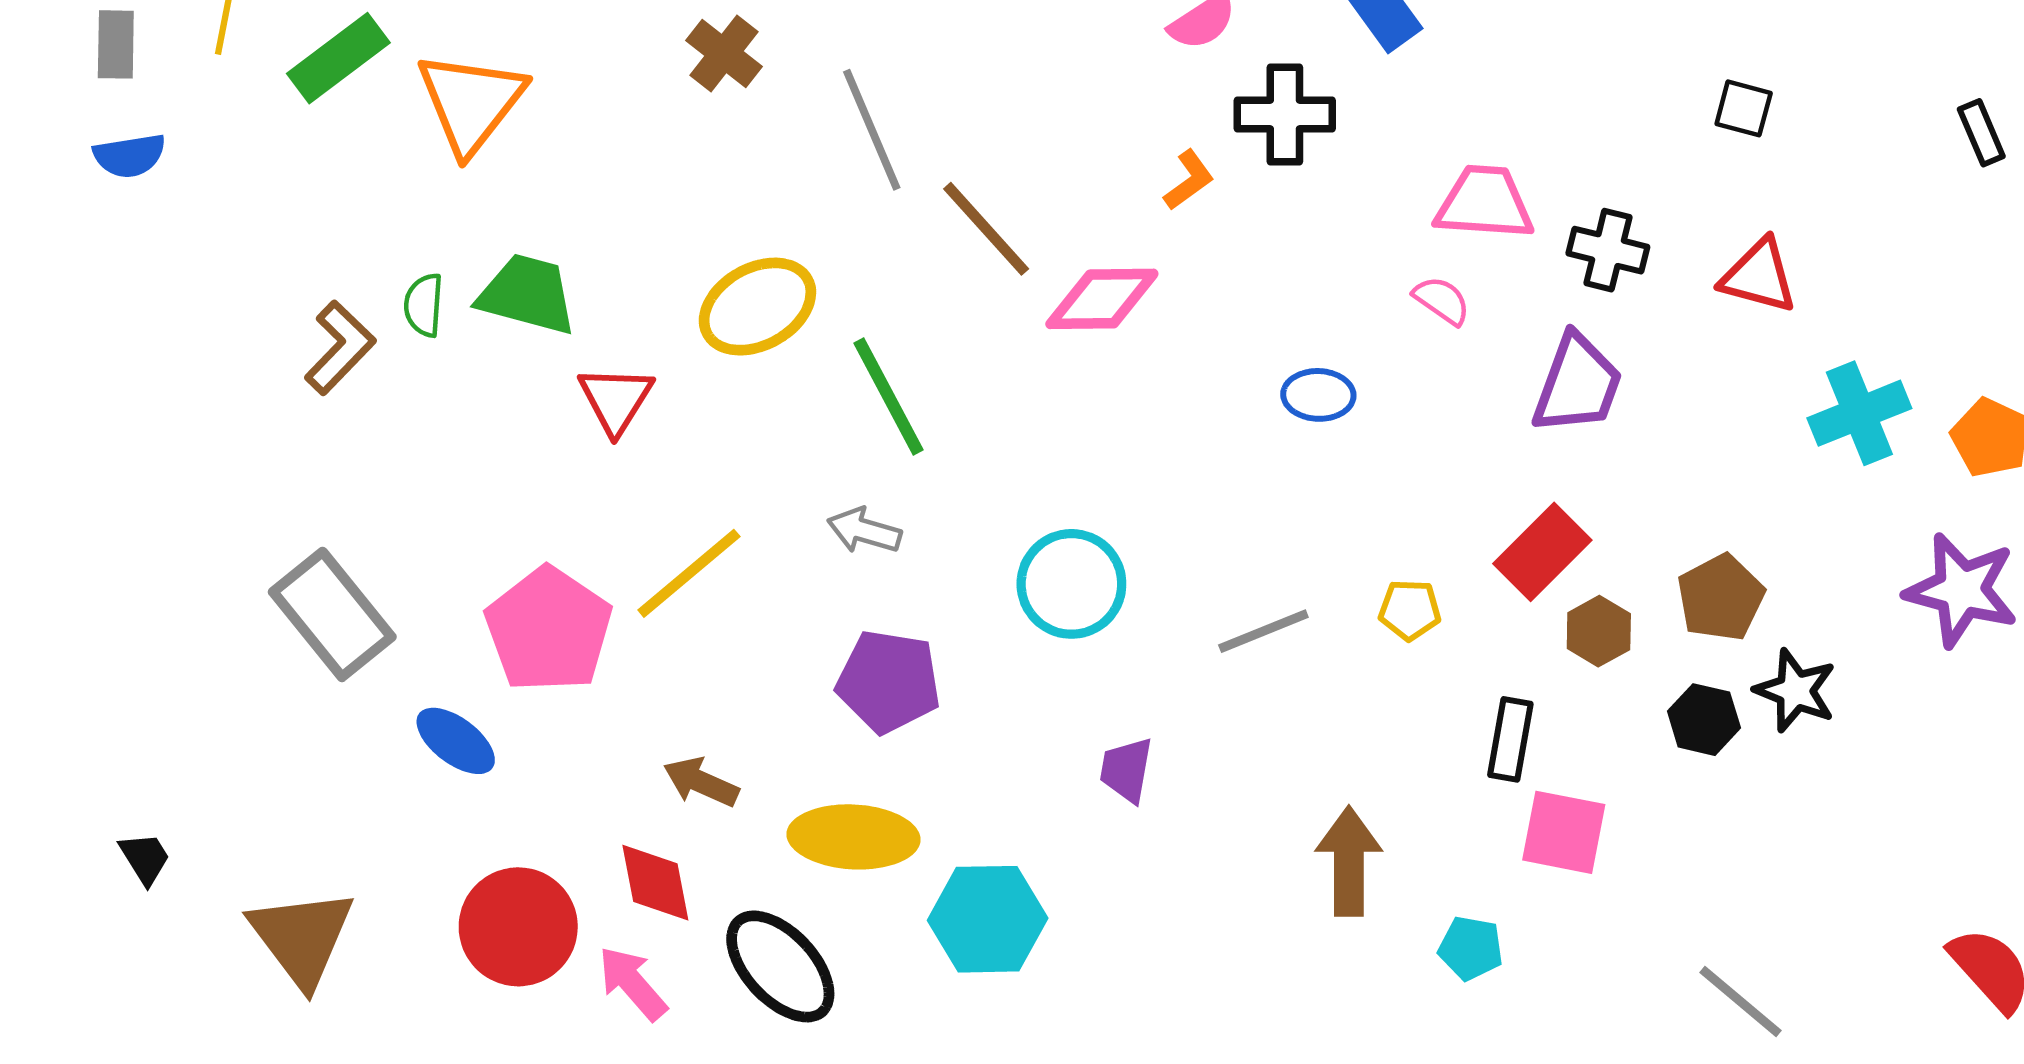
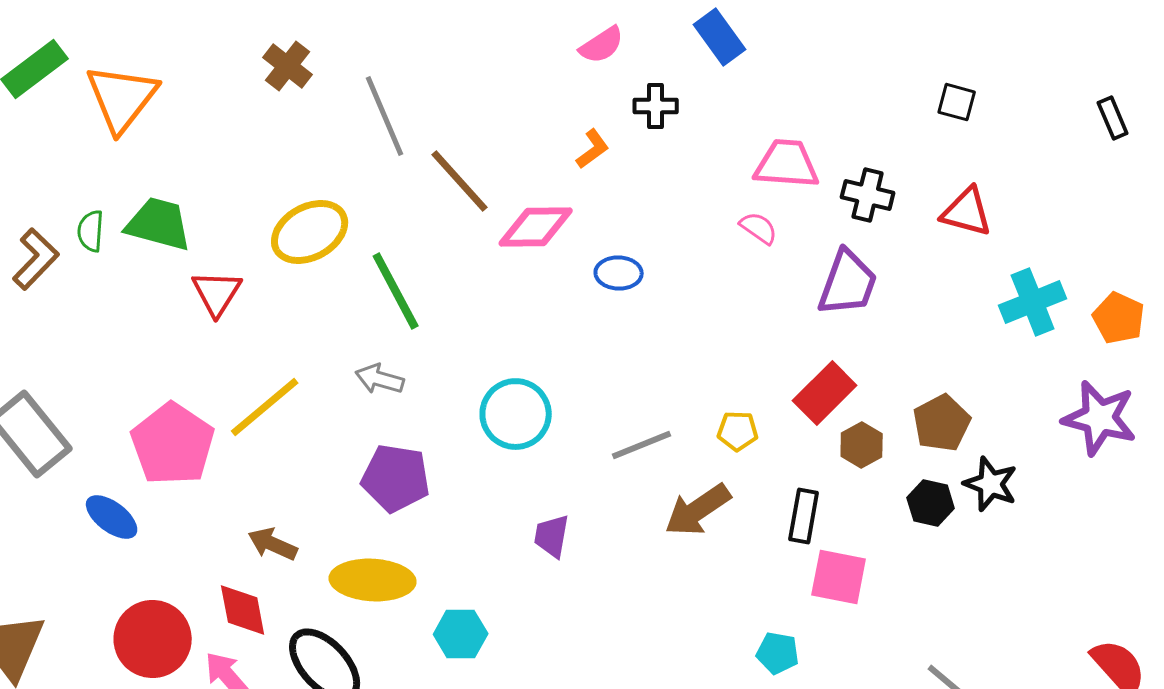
black cross: (1285, 115) -> (656, 106), size x0.7
blue ellipse: (1318, 395) -> (619, 273), moved
brown arrow: (1349, 861) -> (698, 510), moved, turned -124
cyan hexagon: (988, 919) -> (461, 634), size x0.7

